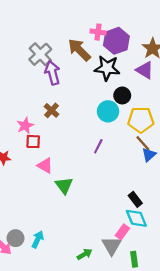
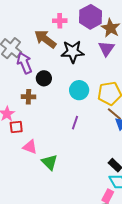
purple hexagon: (116, 41) -> (91, 17), moved
purple triangle: (145, 70) -> (106, 49), turned 42
black circle: (122, 95) -> (44, 78), moved
brown cross: (52, 110) -> (28, 97), turned -32

